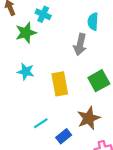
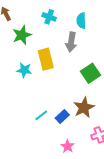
cyan cross: (43, 14) -> (49, 17), moved
yellow rectangle: (60, 84) -> (46, 59), moved
blue rectangle: (64, 136) -> (62, 116), moved

